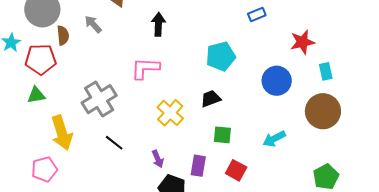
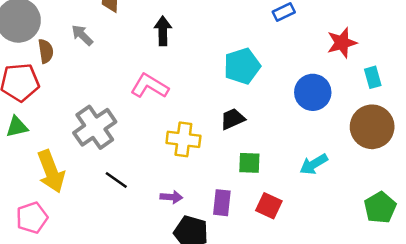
pink L-shape: (145, 68) -> (150, 86), turned 32
yellow cross: (170, 113) -> (183, 139), turned -32
purple arrow: (158, 159) -> (171, 197), turned -60

